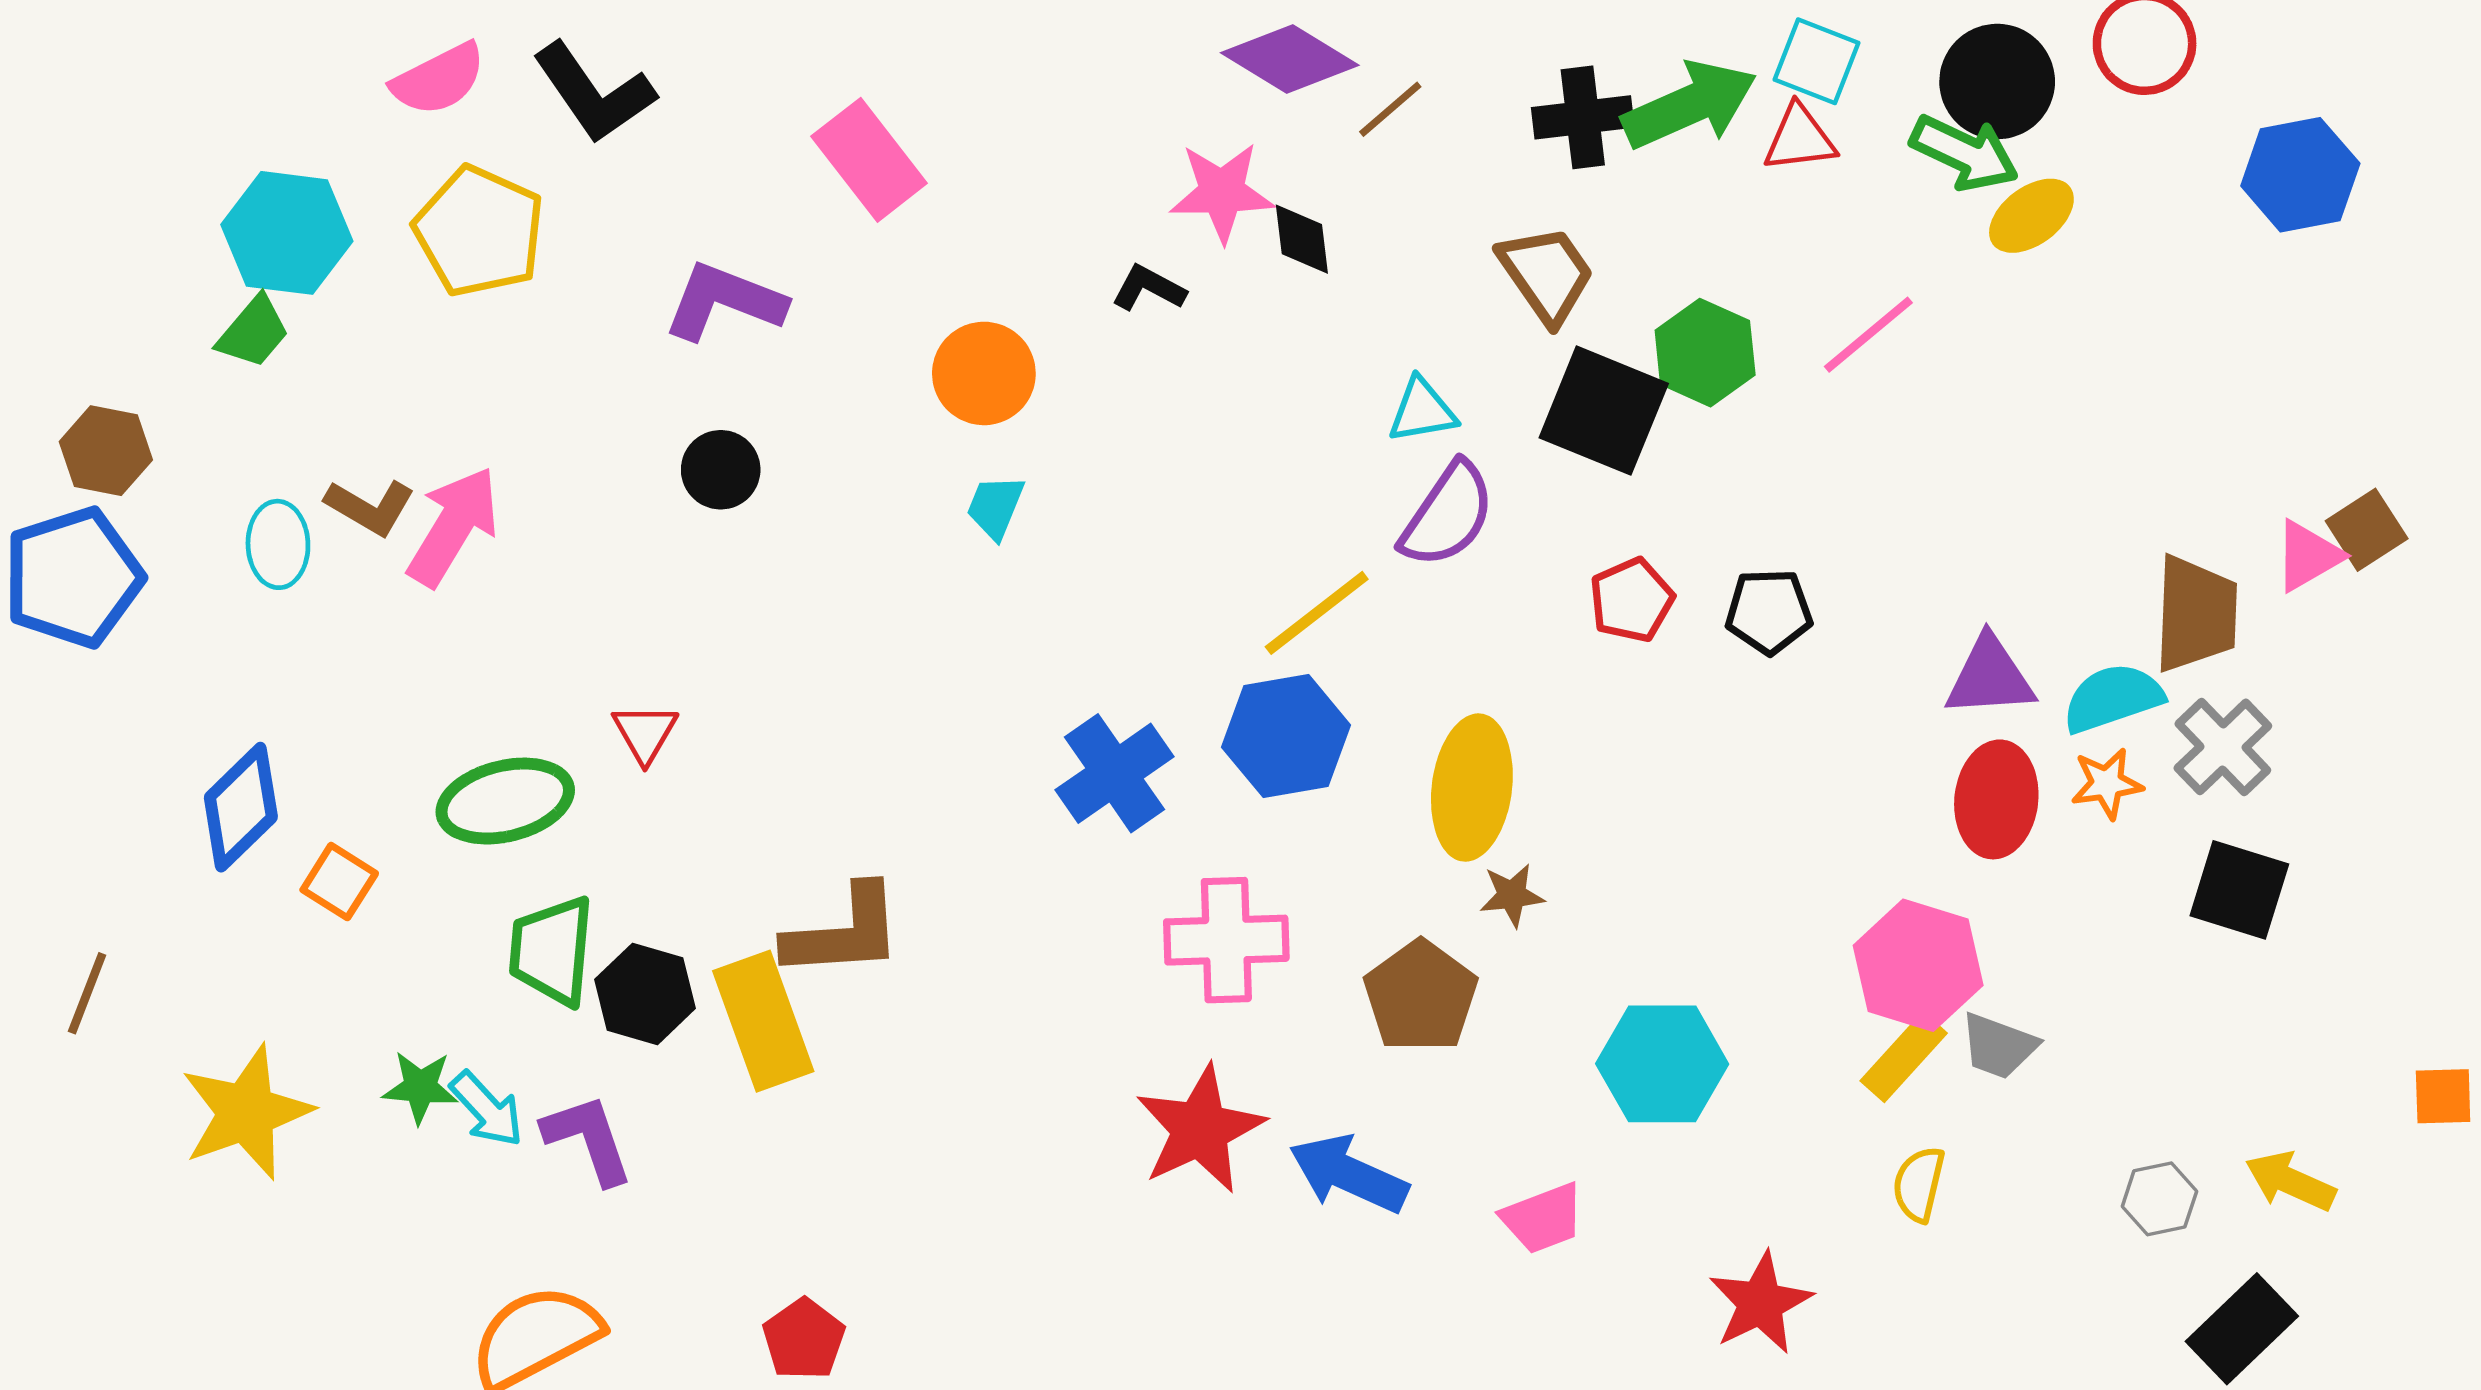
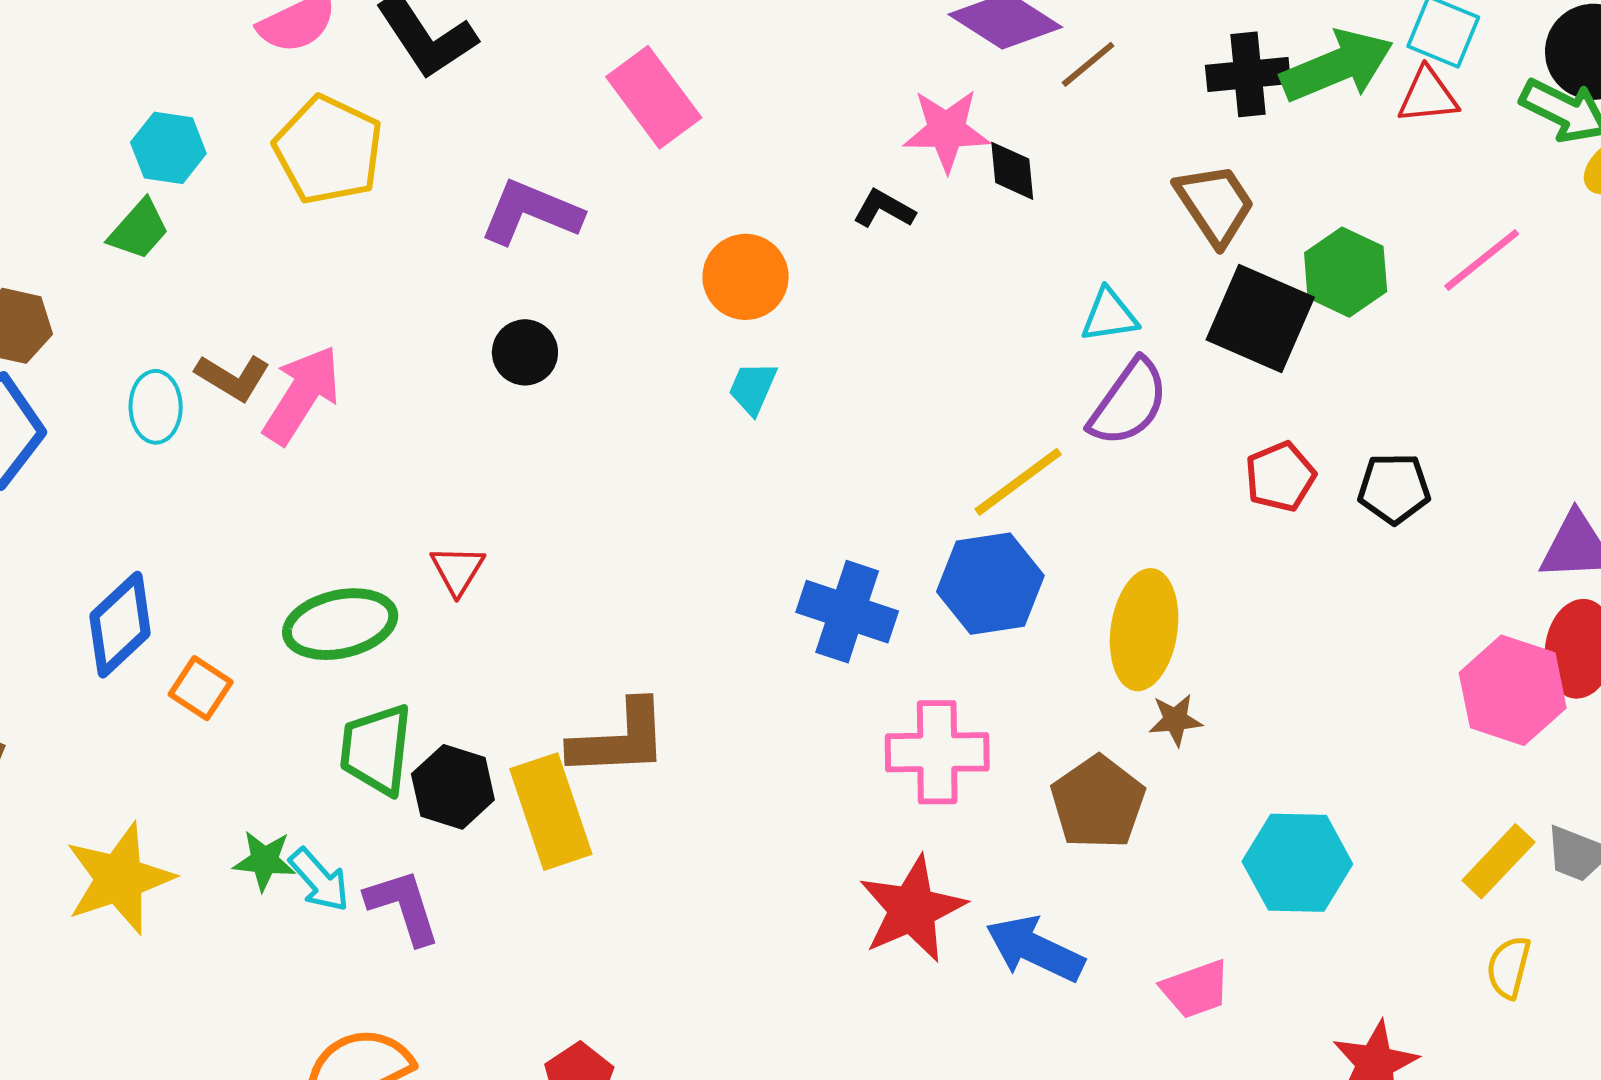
cyan hexagon: (287, 233) -> (168, 148), size x0.7
blue cross: (1115, 773) -> (847, 612), turned -38
pink hexagon: (1918, 965) -> (1513, 690), moved

